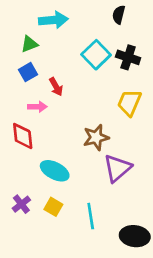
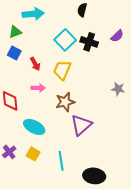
blue square: (28, 72) -> (14, 53), turned -32
yellow trapezoid: (129, 103) -> (62, 70), moved
pink arrow: (37, 107) -> (38, 88), moved

